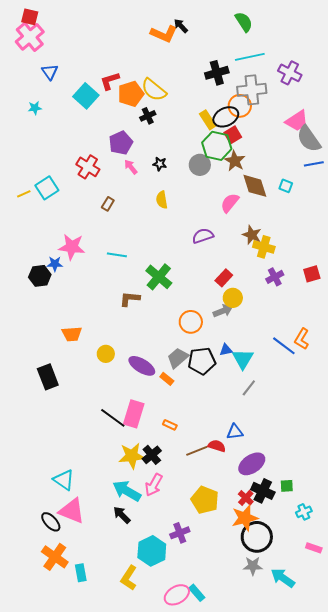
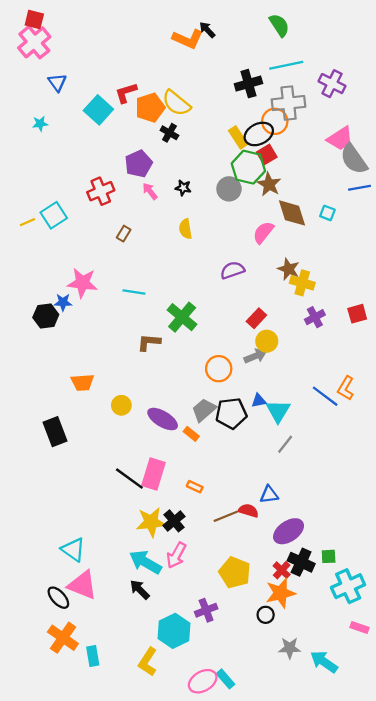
black cross: (148, 116) -> (169, 133), turned -35
red cross: (88, 167) -> (101, 191), turned 35
cyan cross: (304, 512) -> (348, 586), size x1.8
black circle: (257, 537) -> (266, 615), moved, size x0.5

